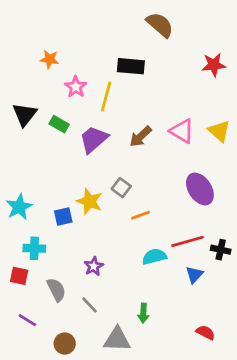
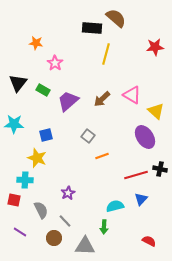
black rectangle: (131, 66) -> (92, 28), moved
yellow line: (106, 97) -> (106, 54), moved
yellow triangle: (219, 131) -> (156, 111), moved
yellow star: (90, 201) -> (37, 158), moved
cyan star: (19, 207) -> (14, 124), moved, turned 30
blue square: (63, 217) -> (46, 135), moved
black cross: (221, 250) -> (160, 169), moved
cyan semicircle: (154, 257) -> (115, 206), moved
brown circle: (65, 344) -> (54, 238), moved

